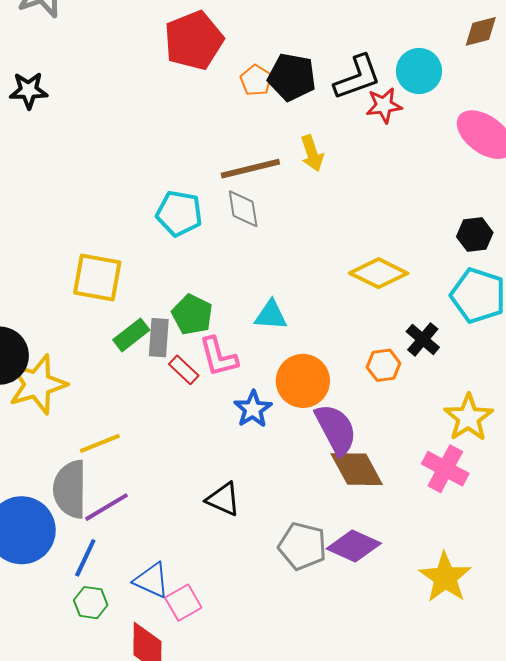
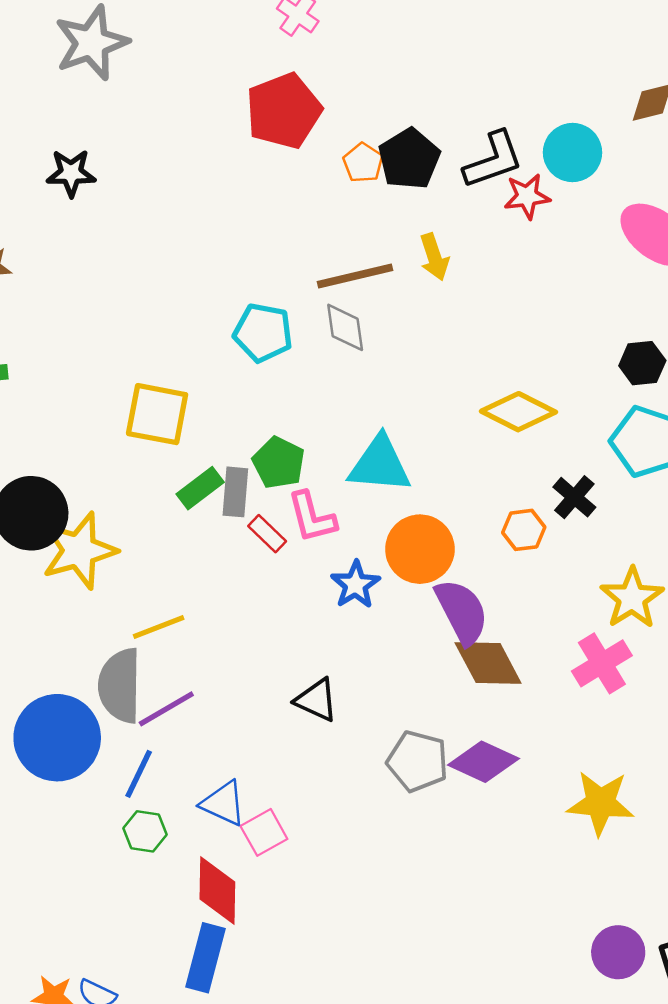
black pentagon: (292, 77) -> (409, 159), turned 30
cyan triangle: (271, 315) -> (380, 464), size x1.5
pink cross: (445, 469) -> (602, 663), turned 30
yellow star: (445, 577) -> (600, 803), turned -30

